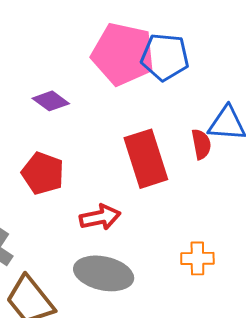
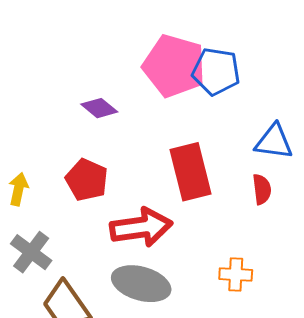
red semicircle: (201, 144) -> (262, 189), moved
red arrow: (100, 217) -> (141, 227), size x1.5

